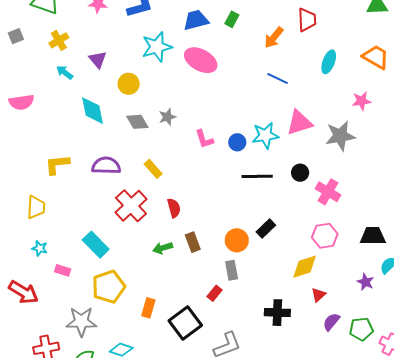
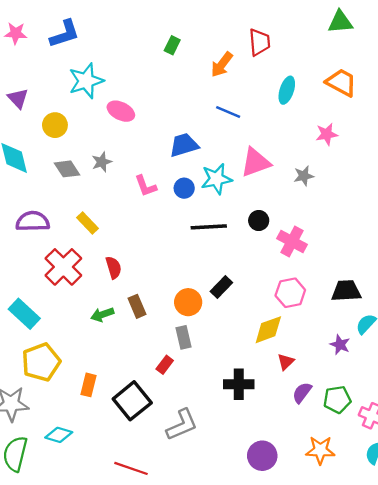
blue trapezoid: (196, 20) -> (184, 145), moved
pink ellipse: (201, 60) -> (121, 111), moved, size x0.7
gray star: (340, 136) -> (304, 176), size x0.6

